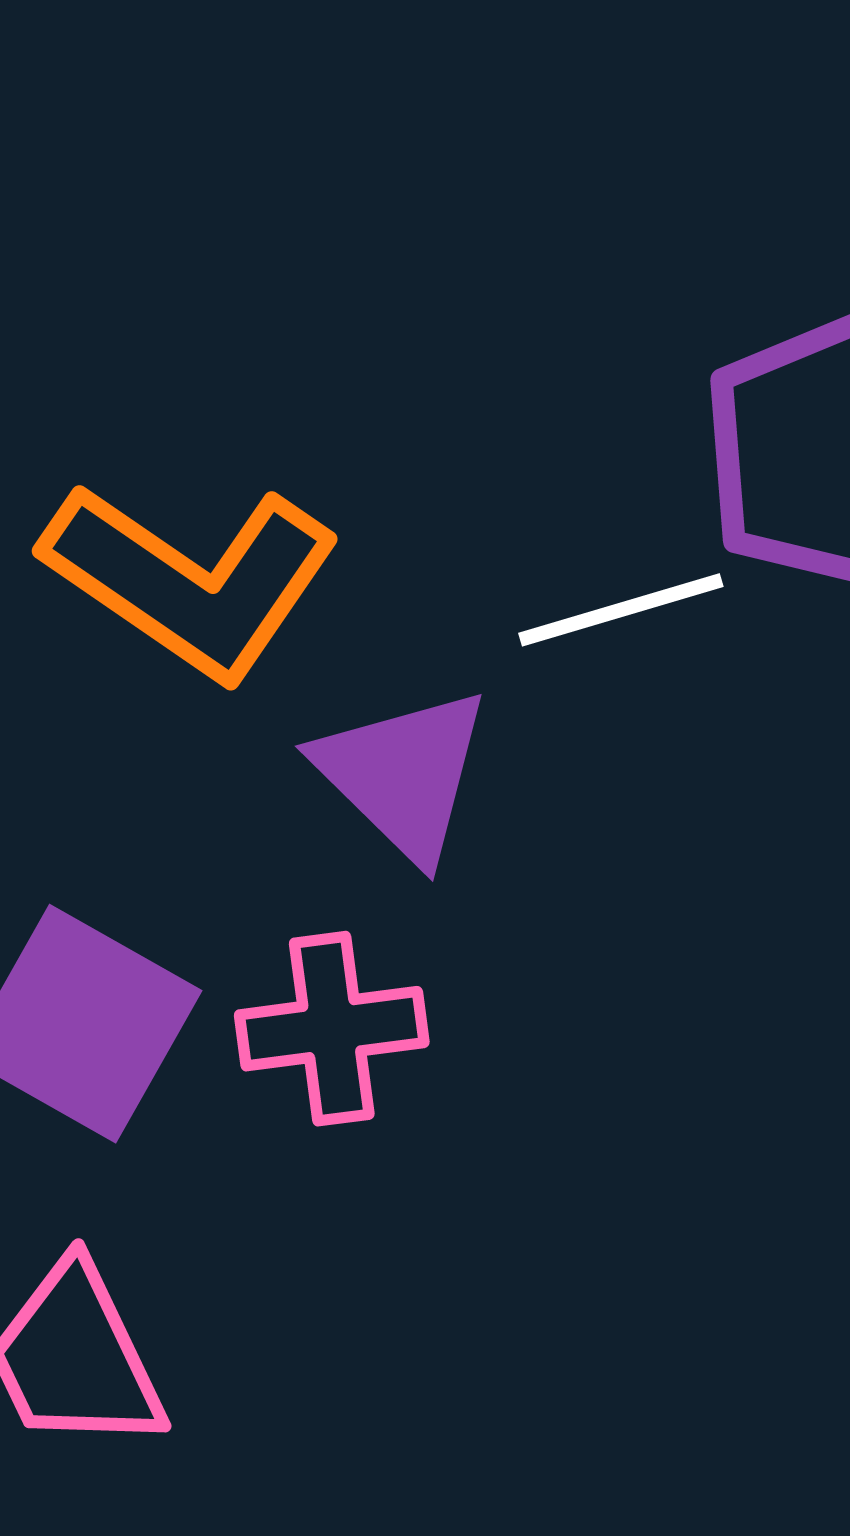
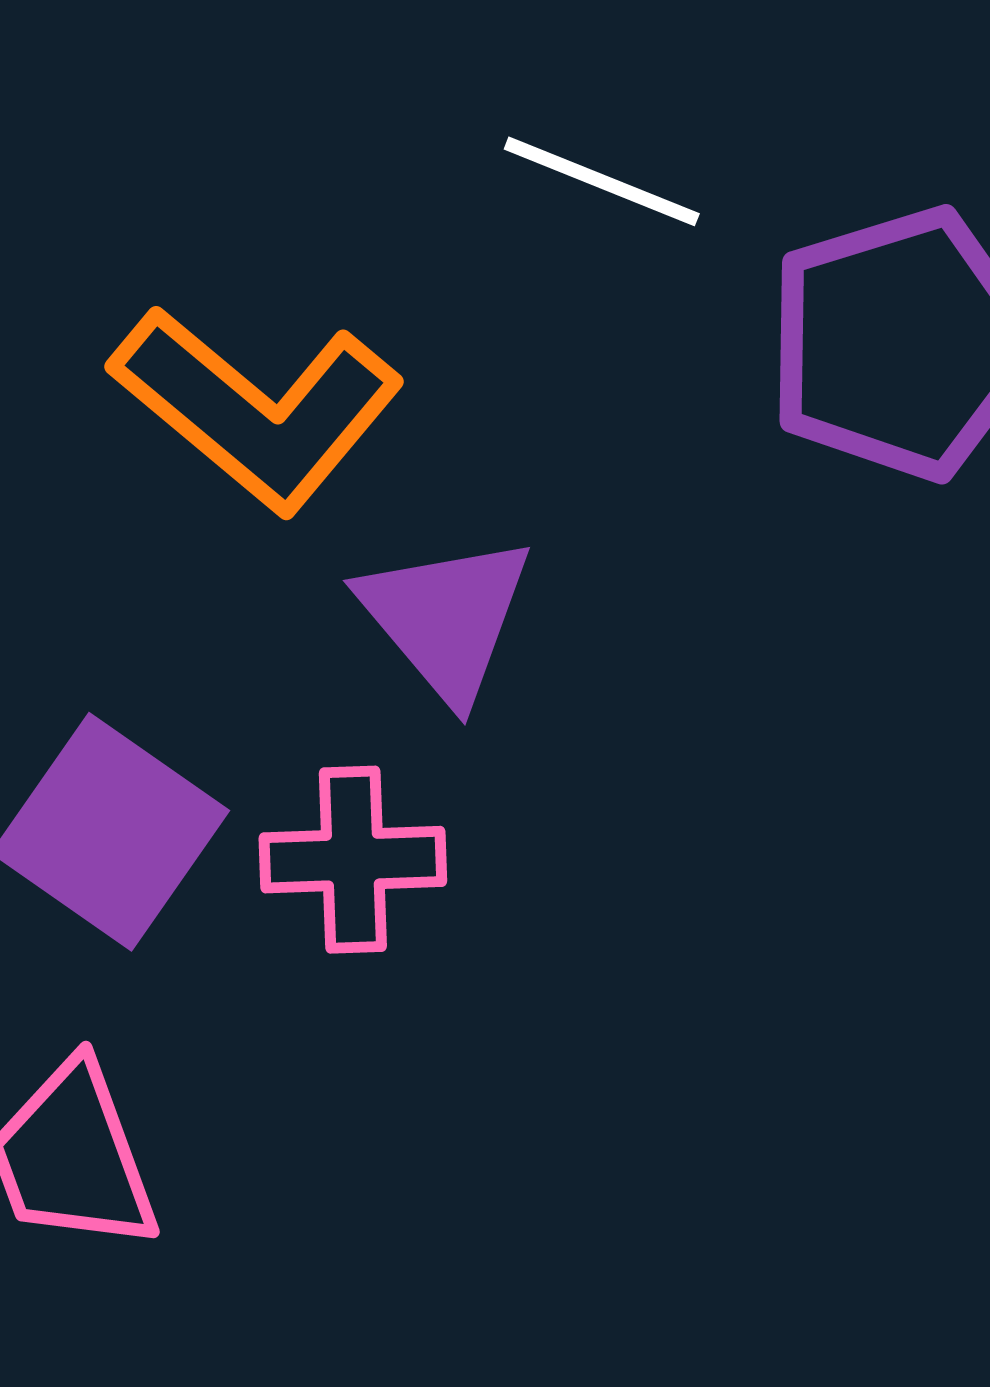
white line: (621, 610) -> (602, 181), moved, turned 33

